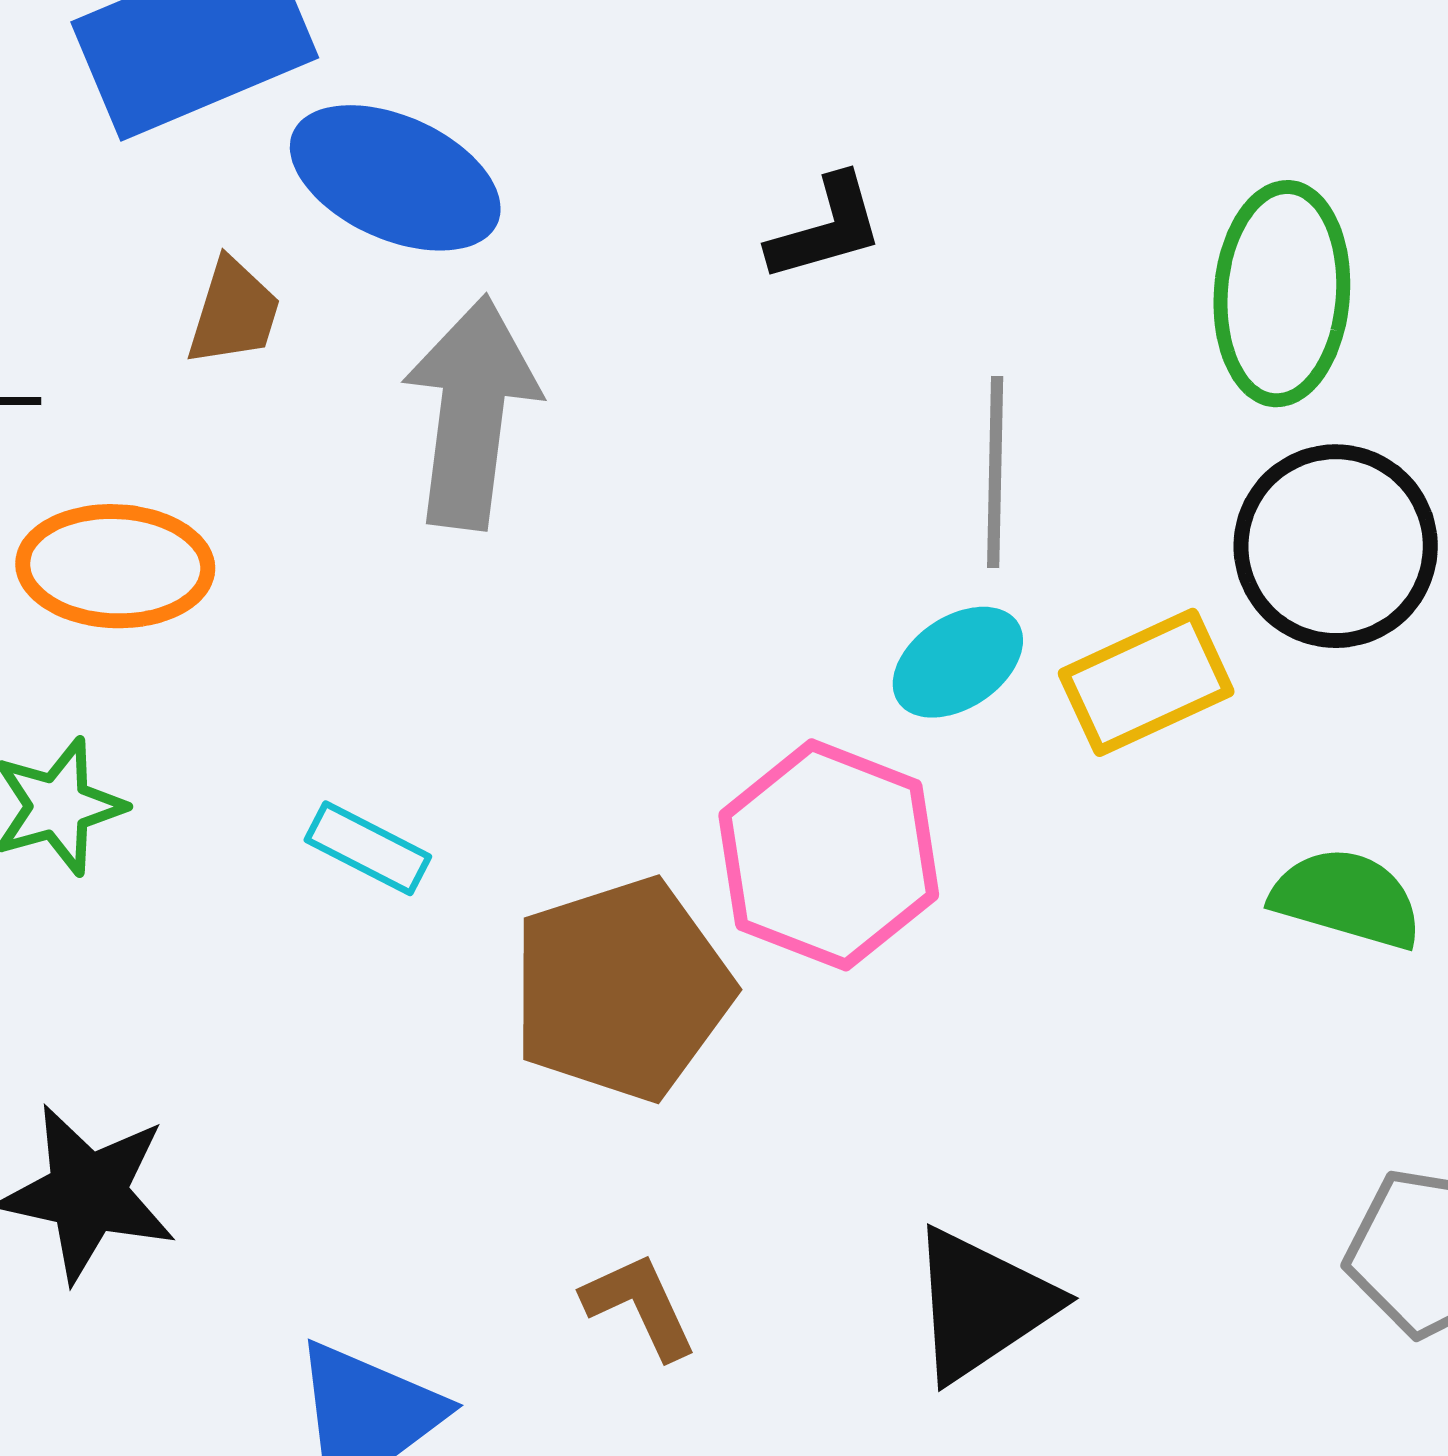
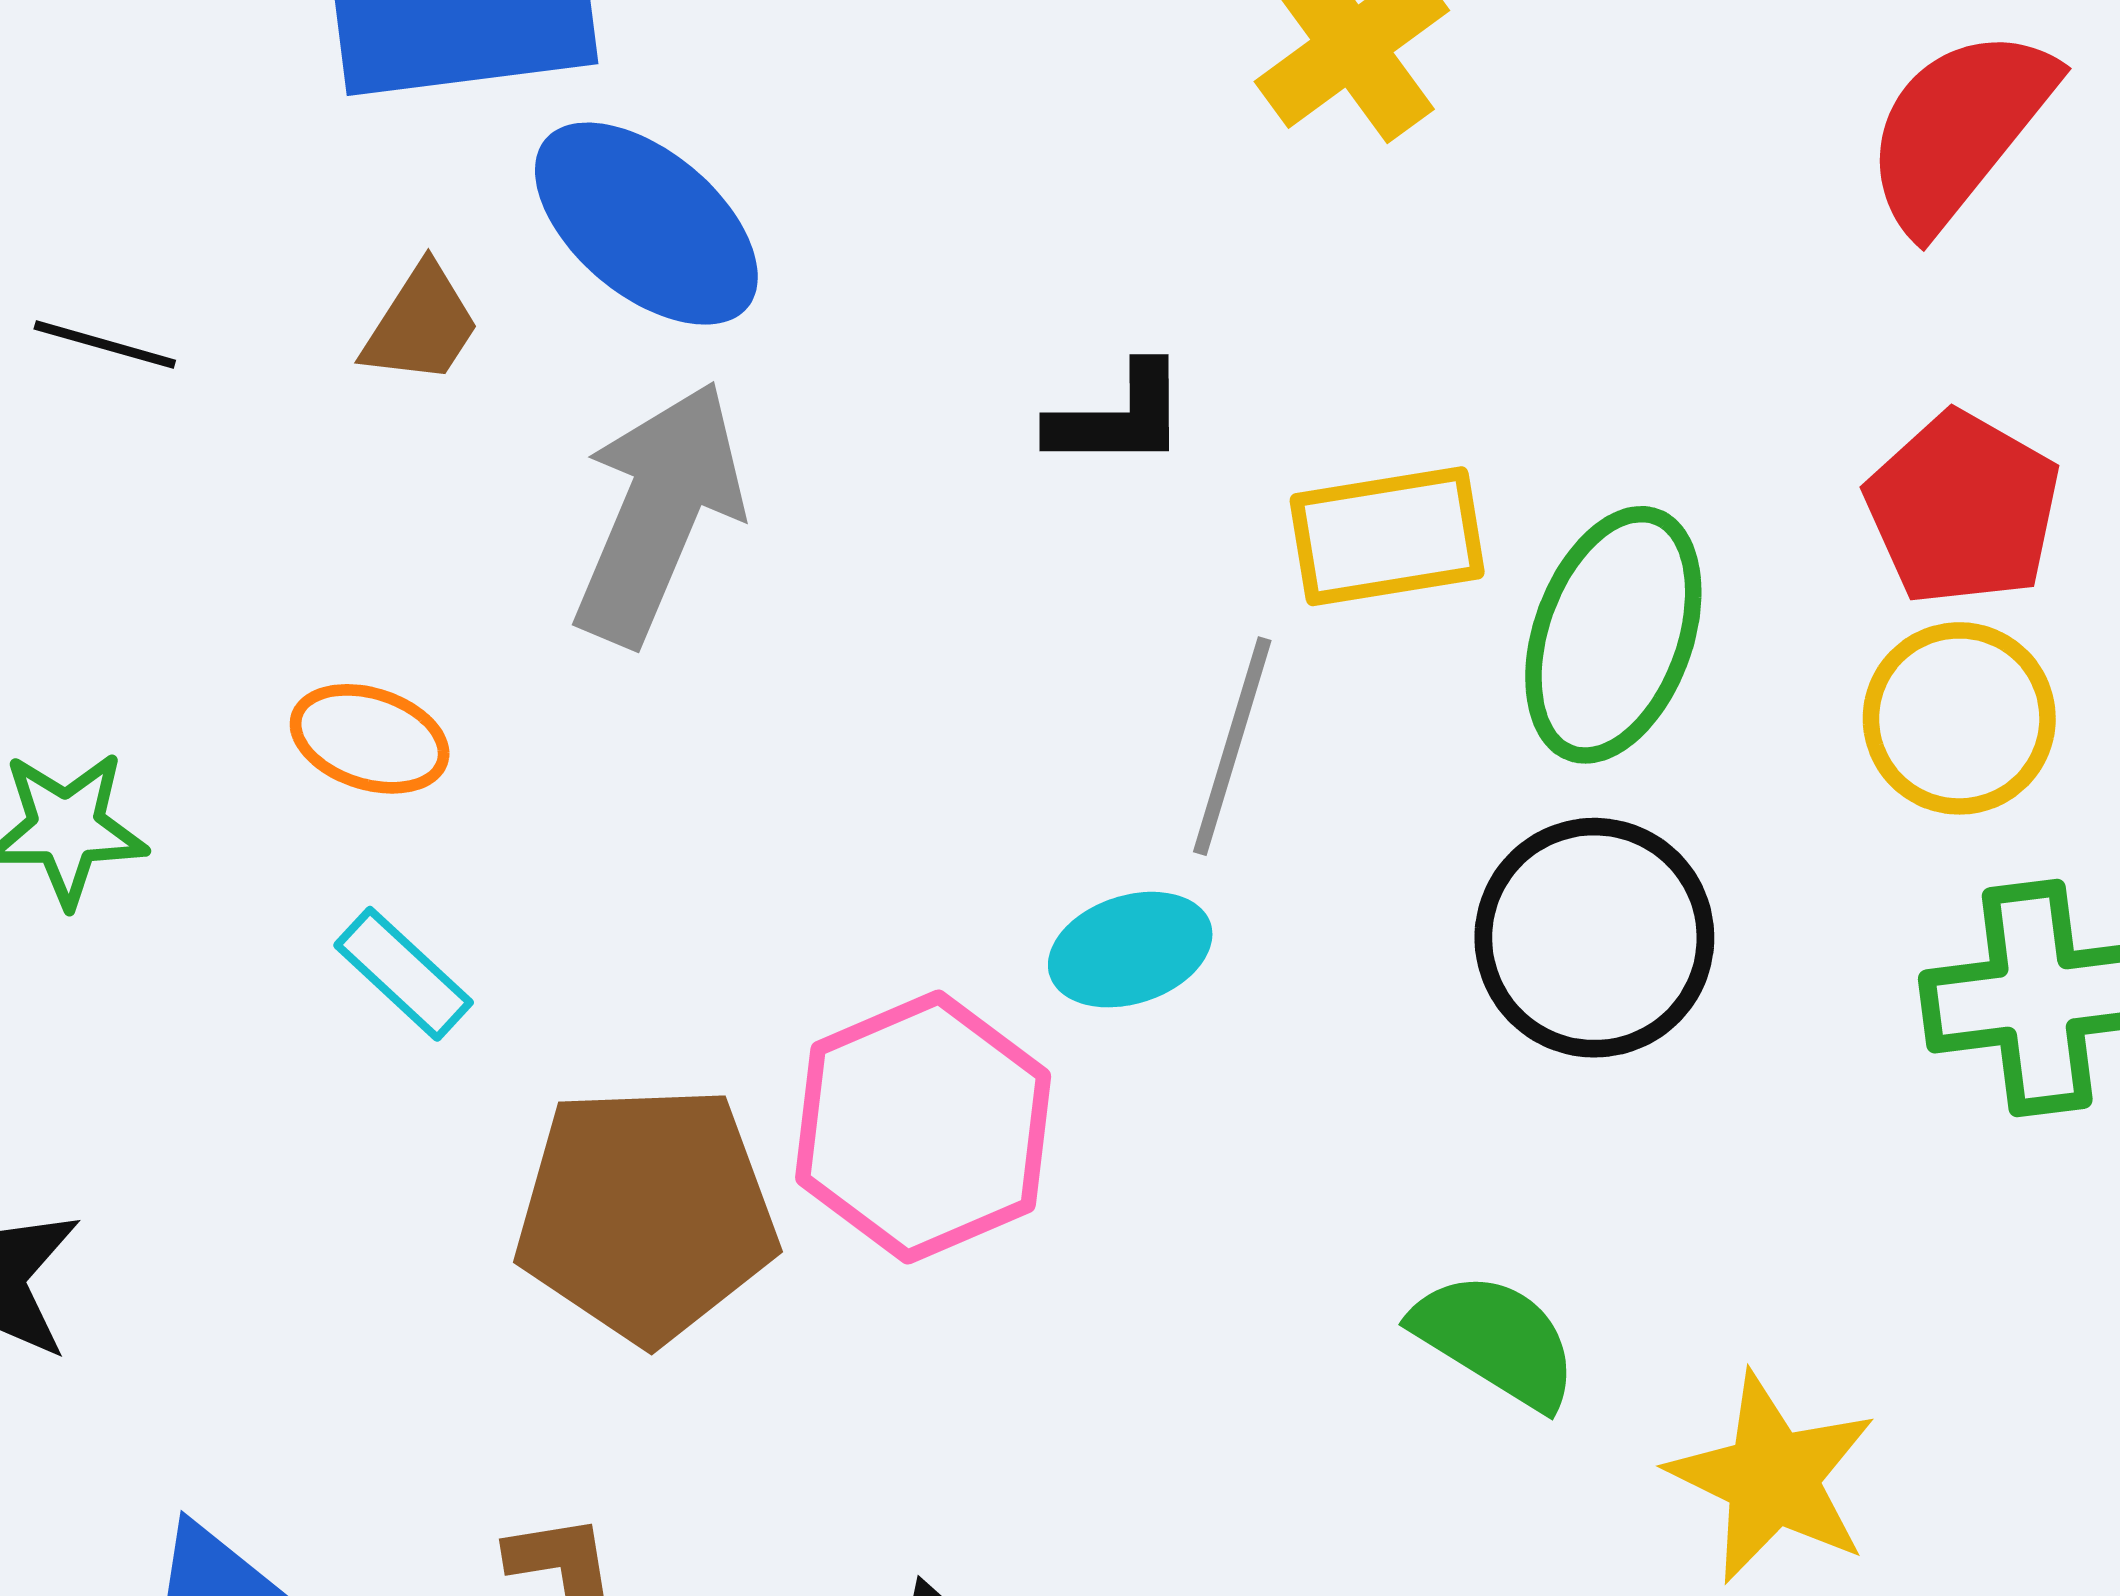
orange ellipse: (115, 566) -> (370, 739), moved, size x0.7
yellow rectangle: (1146, 682) -> (1387, 536), moved

